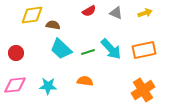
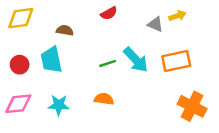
gray triangle: (116, 13) -> (155, 24), moved
yellow diamond: (32, 15) -> (21, 18), moved
cyan trapezoid: (61, 49) -> (51, 60), moved, turned 35
orange cross: (143, 90) -> (192, 106), moved, turned -30

